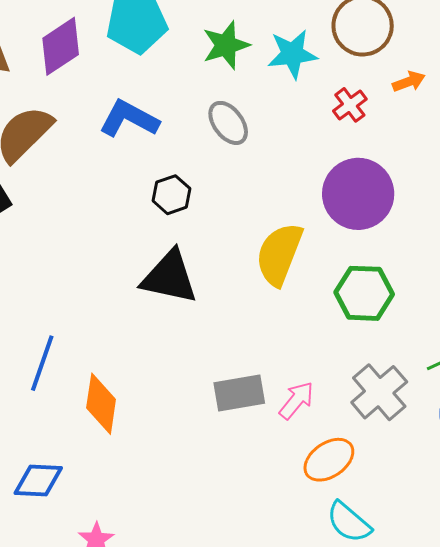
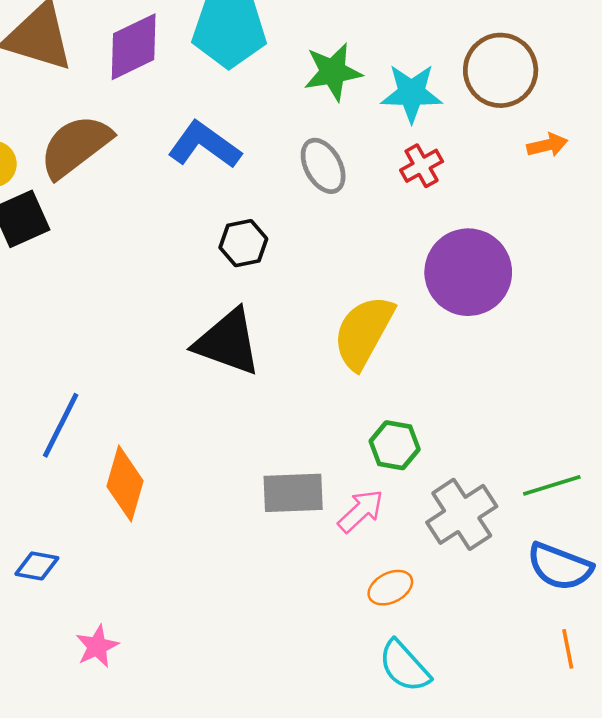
red cross: (350, 105) -> (422, 166), moved
green hexagon: (364, 293) -> (395, 445), moved, size x0.7
orange ellipse: (329, 460) -> (390, 588), size x0.7
blue diamond: (38, 480) -> (37, 566), size x0.7

